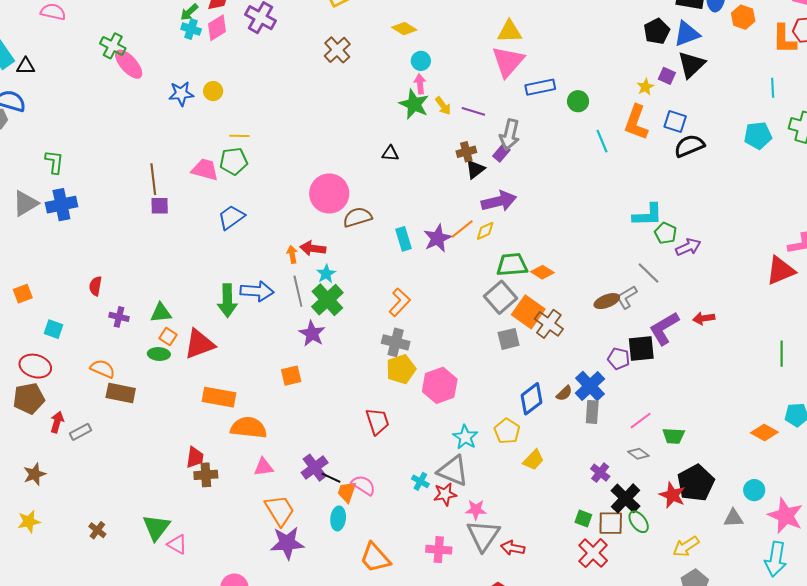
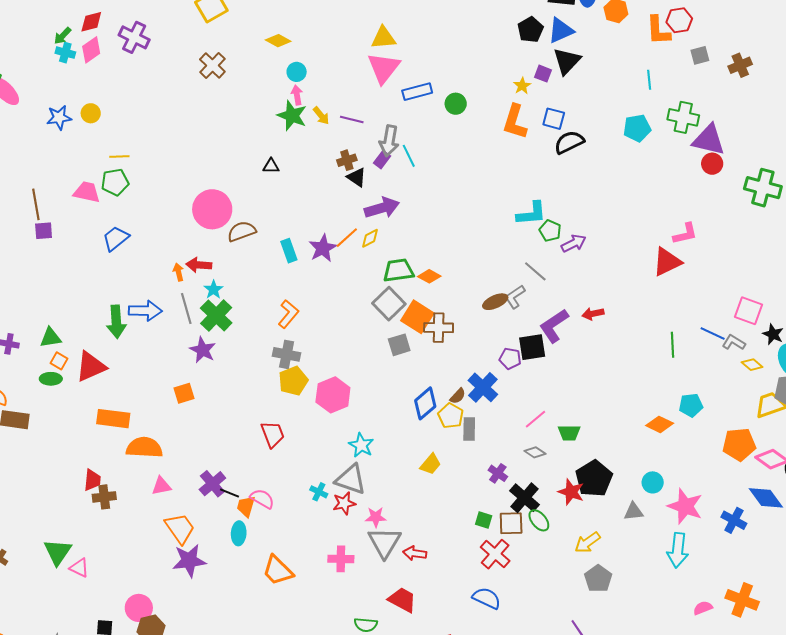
cyan line: (602, 141) -> (409, 156), moved
black triangle: (475, 169) -> (357, 177), turned -45
brown cross: (549, 324) -> (439, 328), turned -32
gray rectangle: (592, 412) -> (469, 429), moved
yellow pentagon: (507, 431) -> (451, 416), moved

